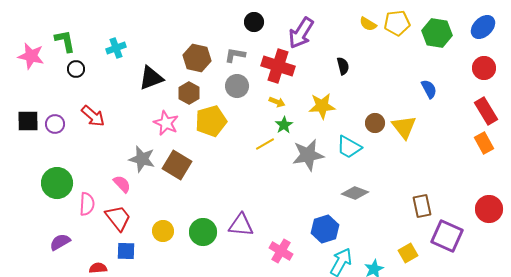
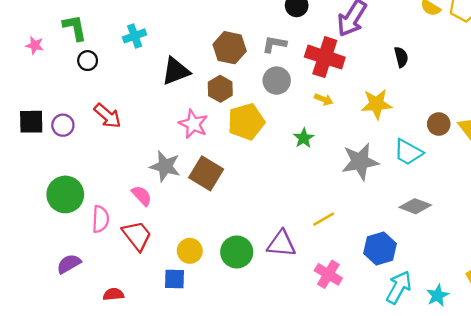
pink star: (31, 56) -> (35, 45), size x0.6
green star: (284, 125) -> (304, 138), moved
yellow line: (265, 144) -> (324, 219), moved
blue square: (126, 251) -> (174, 279), moved

